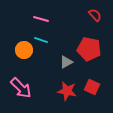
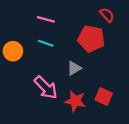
red pentagon: (89, 49) -> (91, 39), moved
orange circle: (24, 50) -> (13, 51), moved
pink arrow: (21, 88) -> (46, 87), moved

